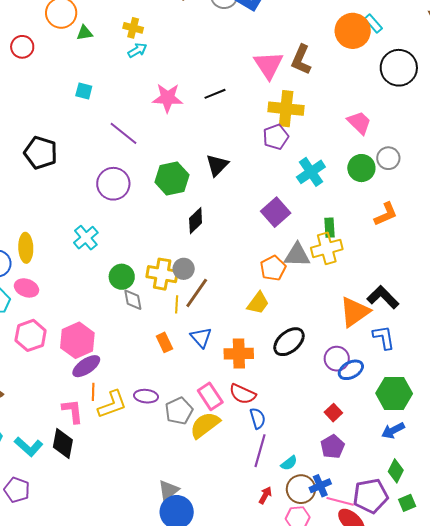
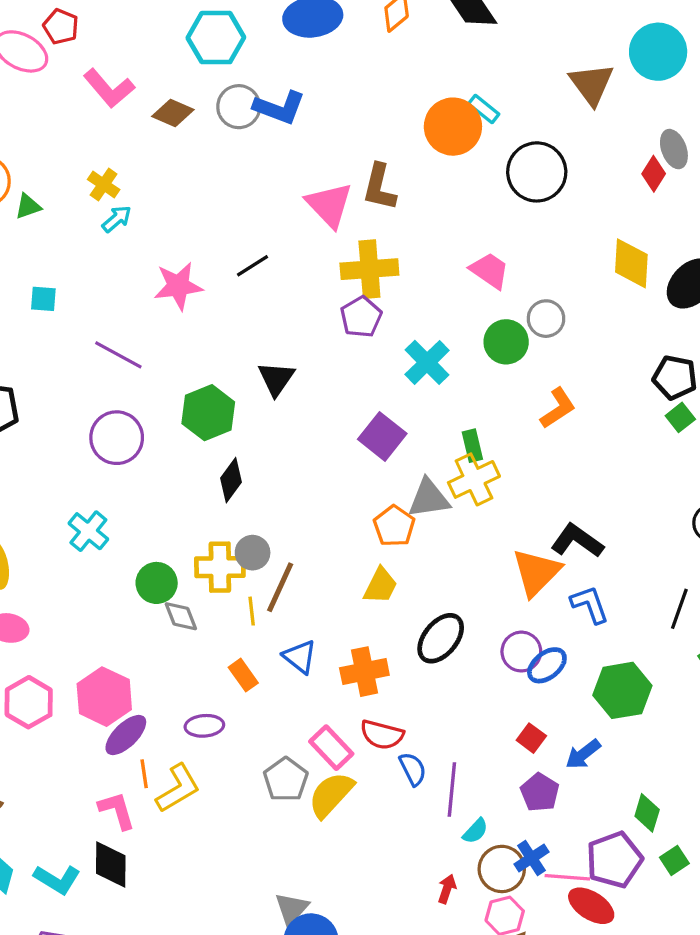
yellow cross: (133, 28) -> (104, 184), turned 30
black diamond: (196, 221) -> (231, 480), moved
purple ellipse: (146, 396) -> (204, 726), moved
blue arrow: (393, 430) -> (583, 754), moved
purple line: (260, 451) -> (452, 789), moved

